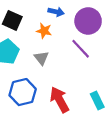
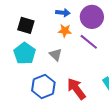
orange star: (44, 31) -> (65, 31), moved

